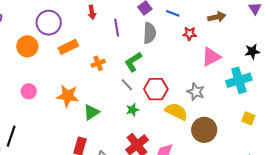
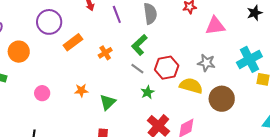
orange circle: (27, 46) -> (19, 52), moved
pink triangle: (211, 57) -> (215, 26), turned 30
cyan cross: (239, 80) -> (249, 59), moved
orange star: (68, 96) -> (81, 90), size x0.6

